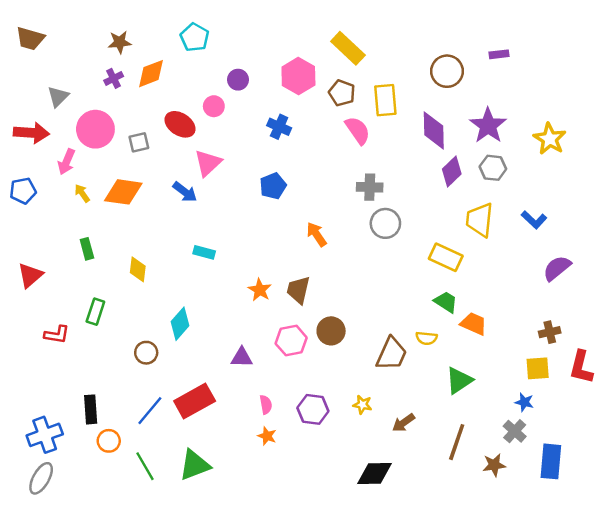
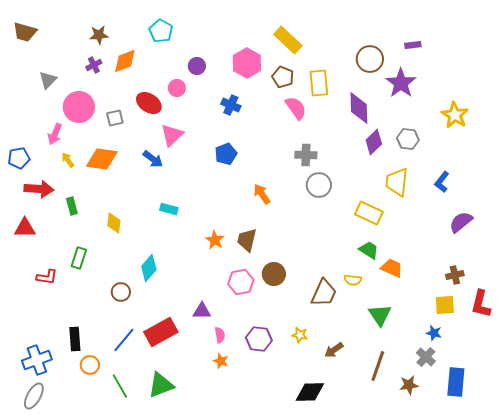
purple star: (488, 126) -> (401, 83), moved
red arrow: (31, 133) -> (39, 189), moved
blue L-shape: (534, 220) -> (442, 182), turned 85
red triangle: (30, 275) -> (25, 228), turned 40
purple triangle: (242, 358) -> (202, 311), moved
green triangle: (459, 380) -> (380, 315), turned -30

